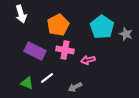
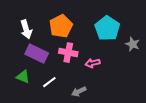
white arrow: (21, 14) -> (26, 29), moved
gray star: (126, 34) -> (133, 44), moved
green triangle: (27, 83) -> (23, 77), moved

